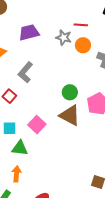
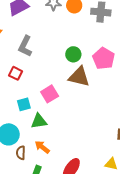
pink square: (37, 125) -> (50, 94), turned 30
orange arrow: (17, 174) -> (42, 147), turned -42

